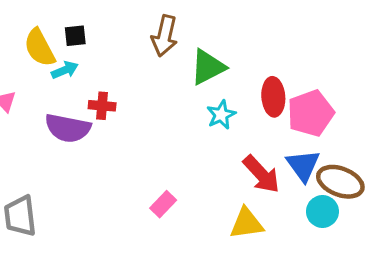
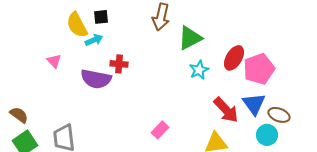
red ellipse: (273, 97) -> (234, 58), turned 35
brown ellipse: (340, 182) -> (279, 115), size x0.7

